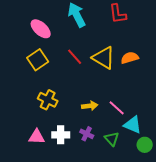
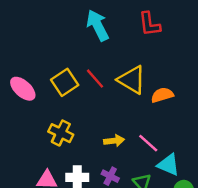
pink ellipse: (41, 29) -> (23, 89), moved
orange semicircle: (130, 58) -> (162, 95), moved
yellow square: (38, 60) -> (65, 82), moved

